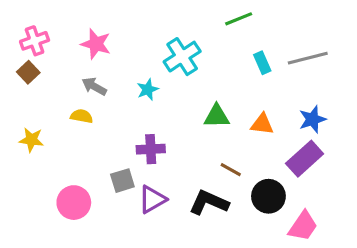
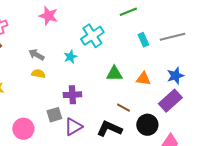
pink star: (96, 44) -> (48, 16), moved
yellow semicircle: (82, 116) -> (38, 74), moved

